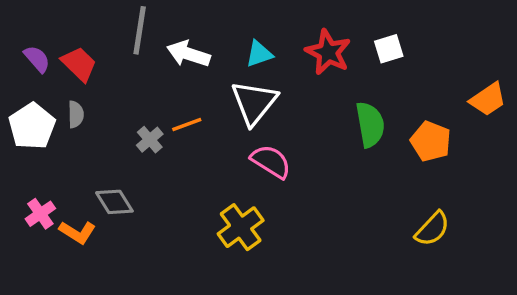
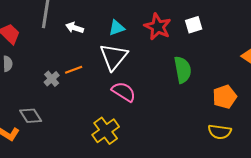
white arrow: (188, 54) -> (75, 28), size x0.7
orange pentagon: (431, 141) -> (225, 97), moved, turned 30
yellow semicircle: (432, 229) -> (220, 132), turned 55

